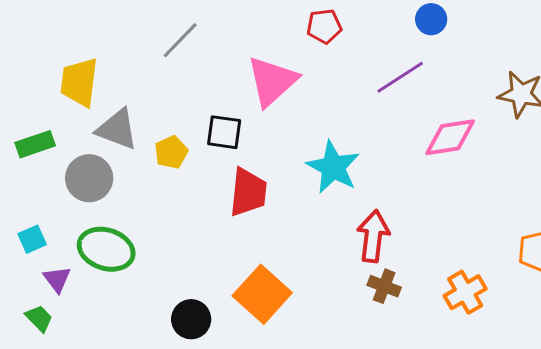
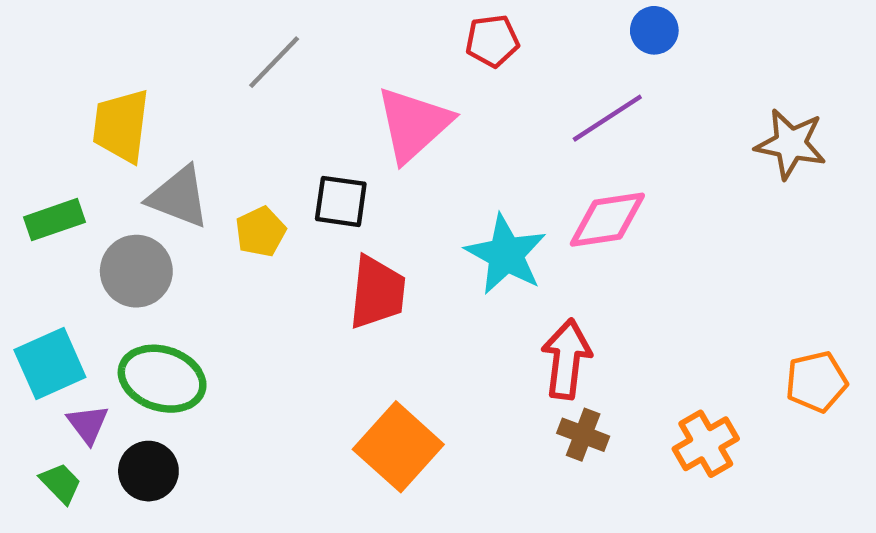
pink diamond: (450, 137) -> (607, 220), moved
cyan square: (32, 239) -> (50, 364), size x1.6
black circle: (191, 319) -> (148, 471), moved

